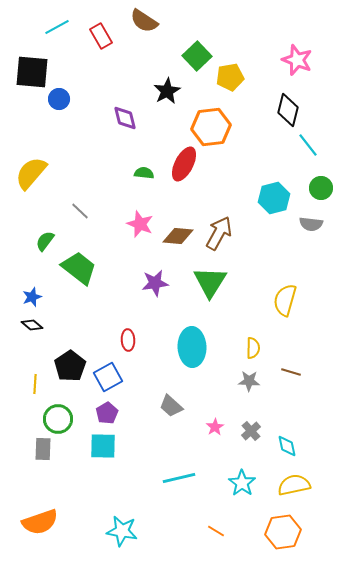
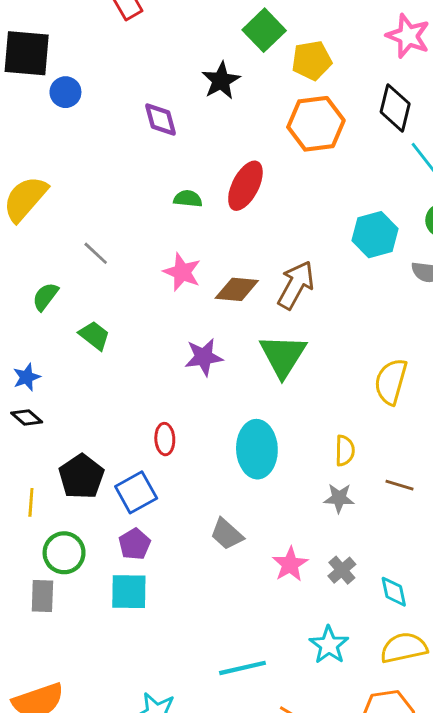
orange hexagon: (211, 127) -> (316, 124), moved
green trapezoid: (79, 268) -> (94, 335), size x0.6
pink star: (215, 427) -> (290, 564), size x1.4
cyan line: (179, 478) -> (243, 668), moved

